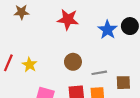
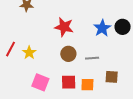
red star: (68, 19) -> (64, 27), moved
gray line: (99, 73) -> (92, 58), moved

